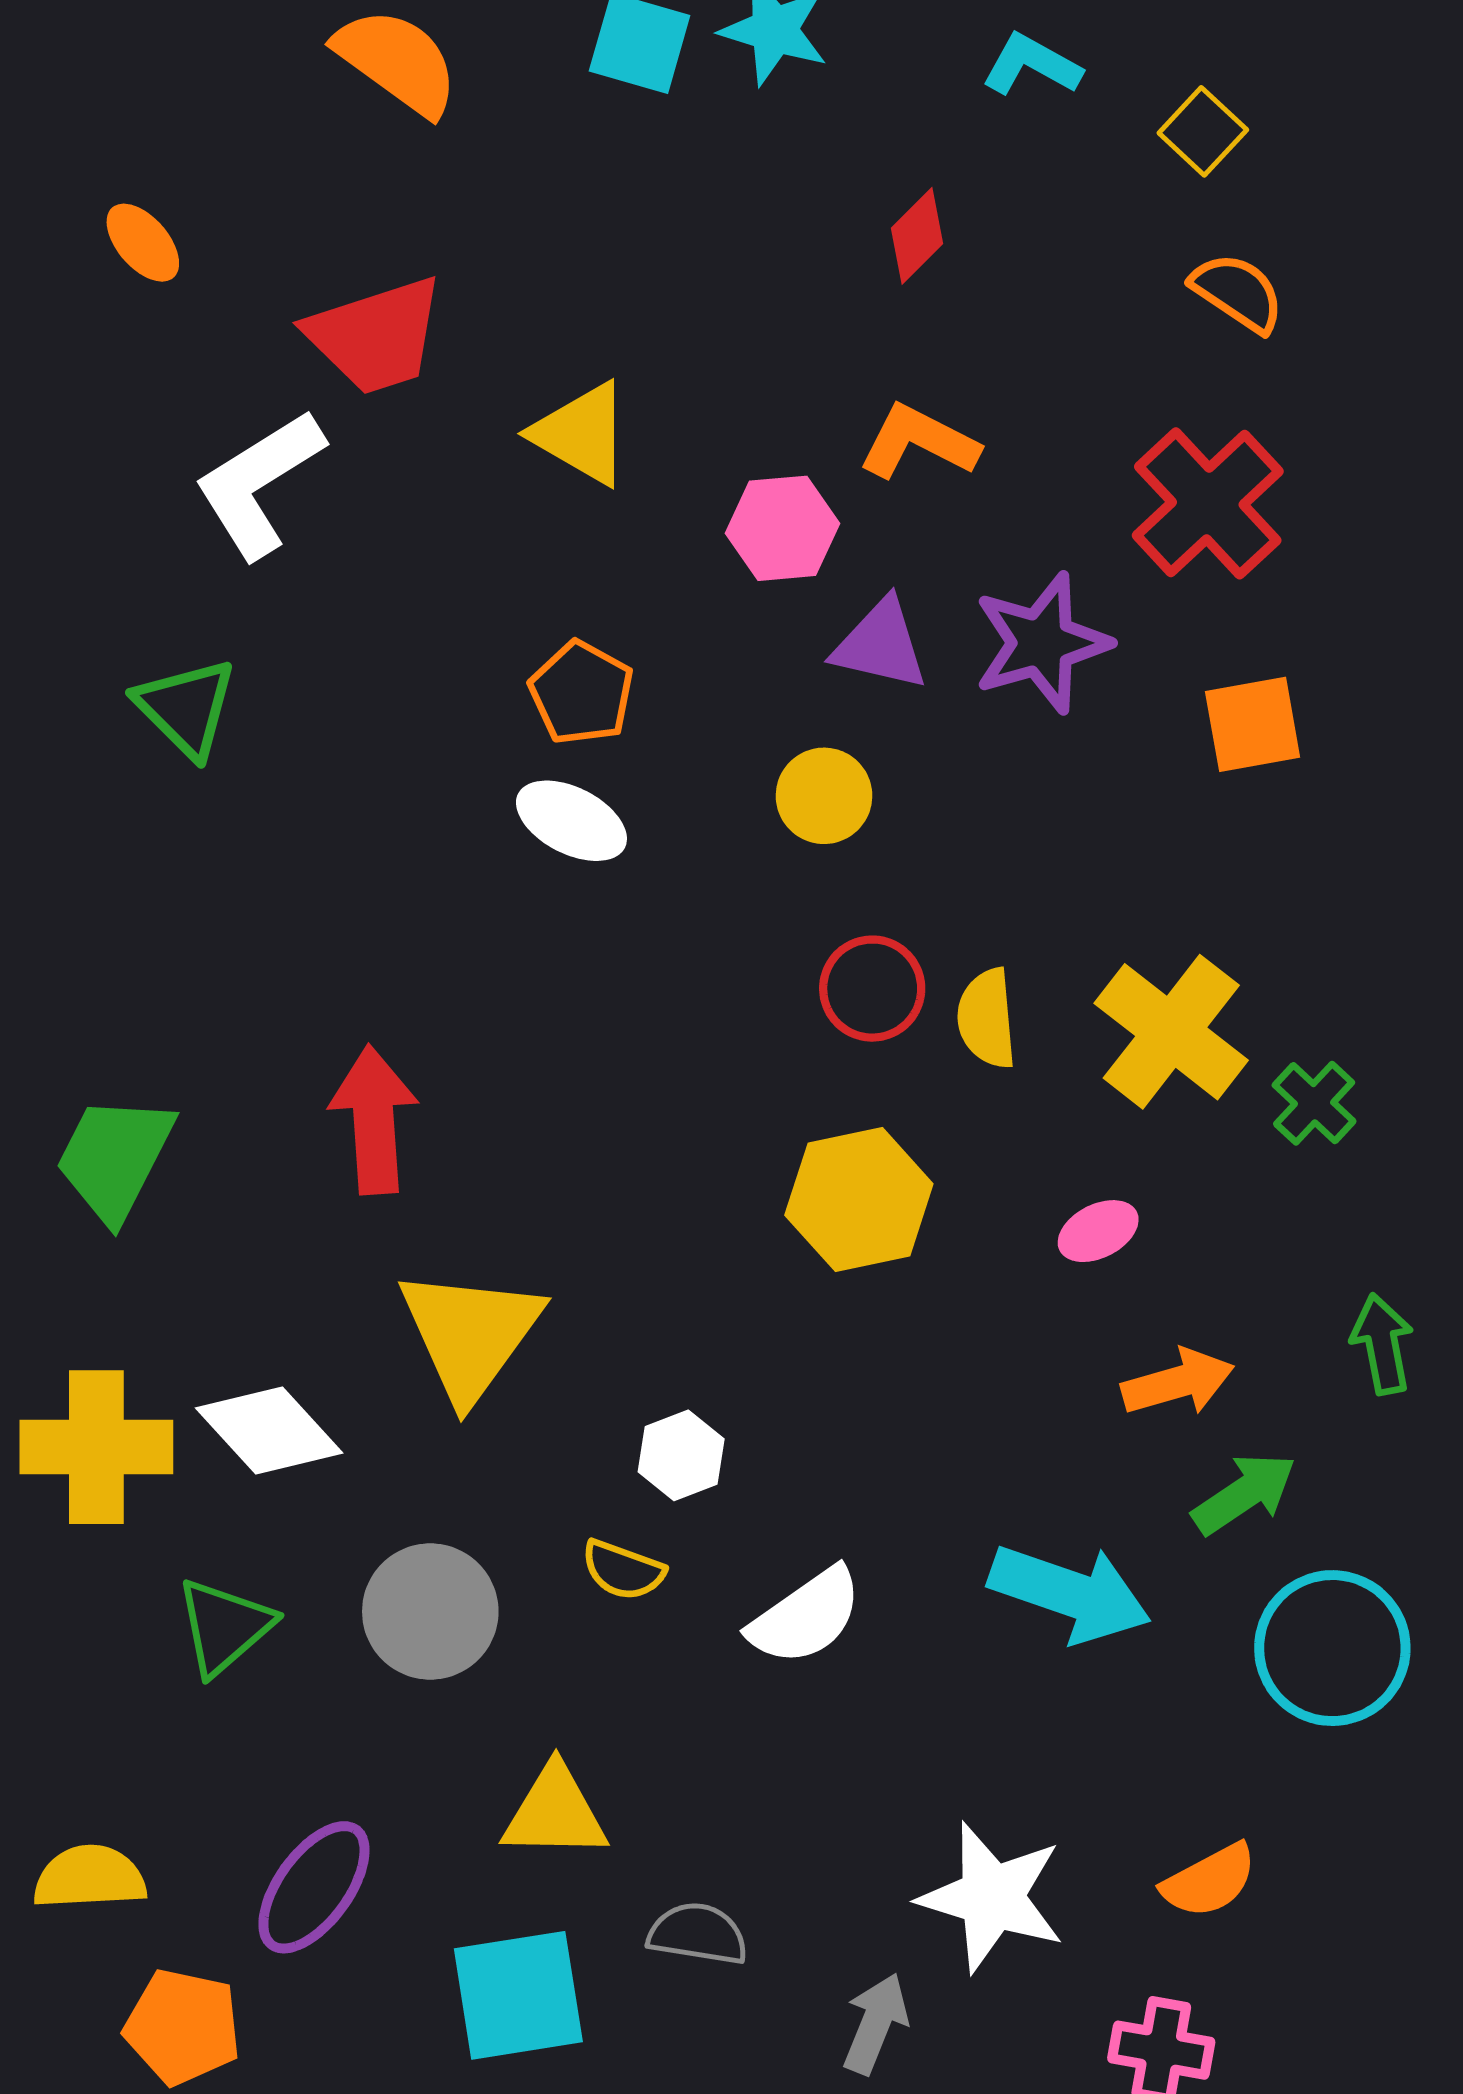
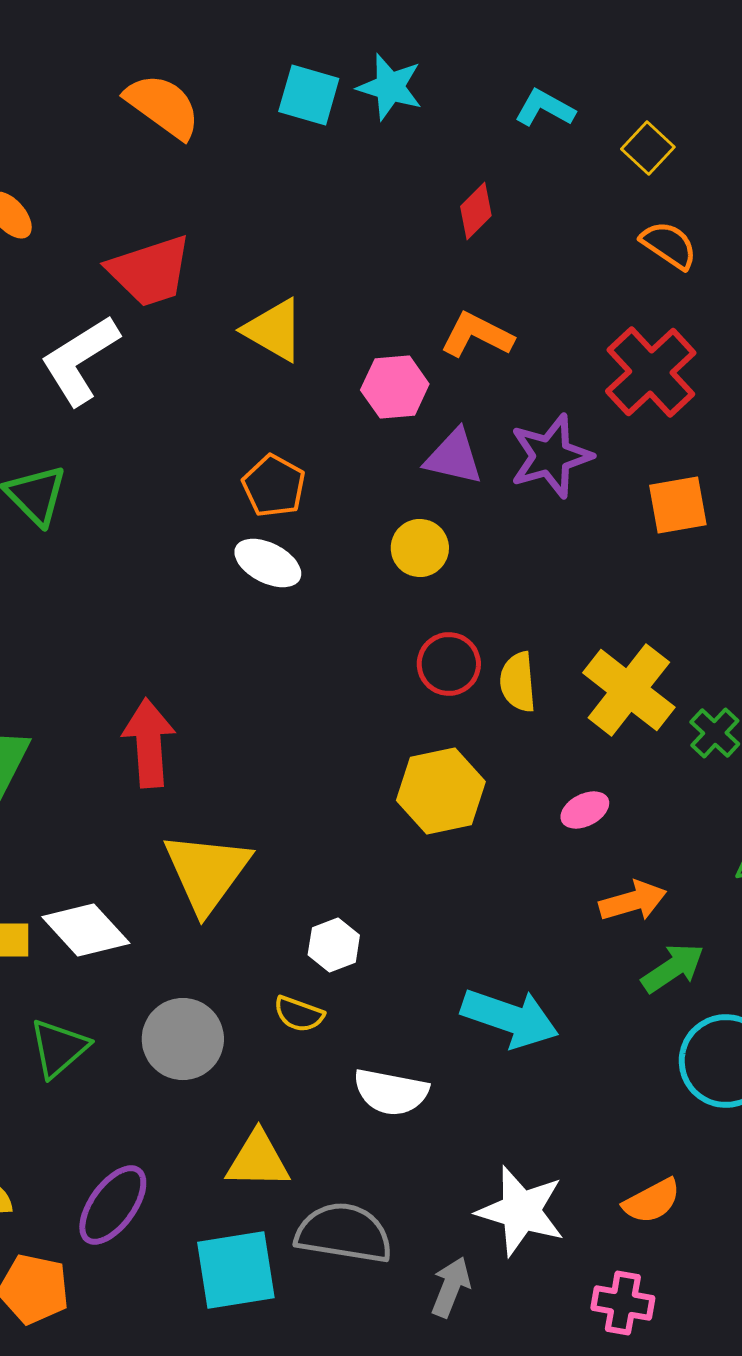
cyan arrow: (1070, 1593) -> (510, 1018), moved
white semicircle: (806, 1616) -> (391, 1092), moved, turned 46
gray semicircle: (698, 1934) -> (344, 1233), size x1.6

